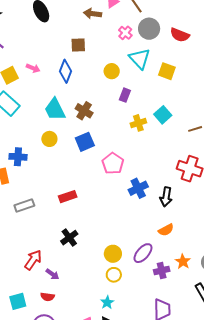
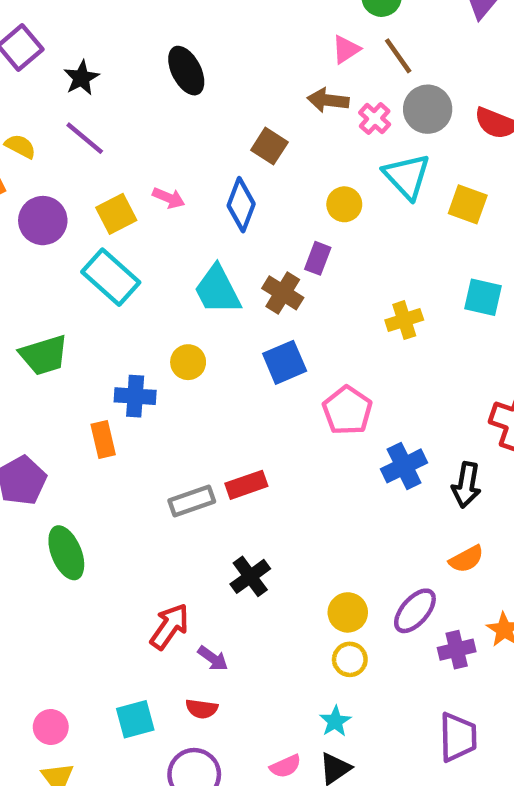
brown arrow: (92, 14) -> (328, 100), moved
brown square: (78, 45) -> (269, 146), turned 35
purple rectangle: (125, 95) -> (318, 258), moved
cyan square: (163, 115) -> (483, 297), moved, turned -36
yellow circle: (49, 139) -> (188, 362), moved
gray rectangle: (24, 205) -> (192, 501), moved

